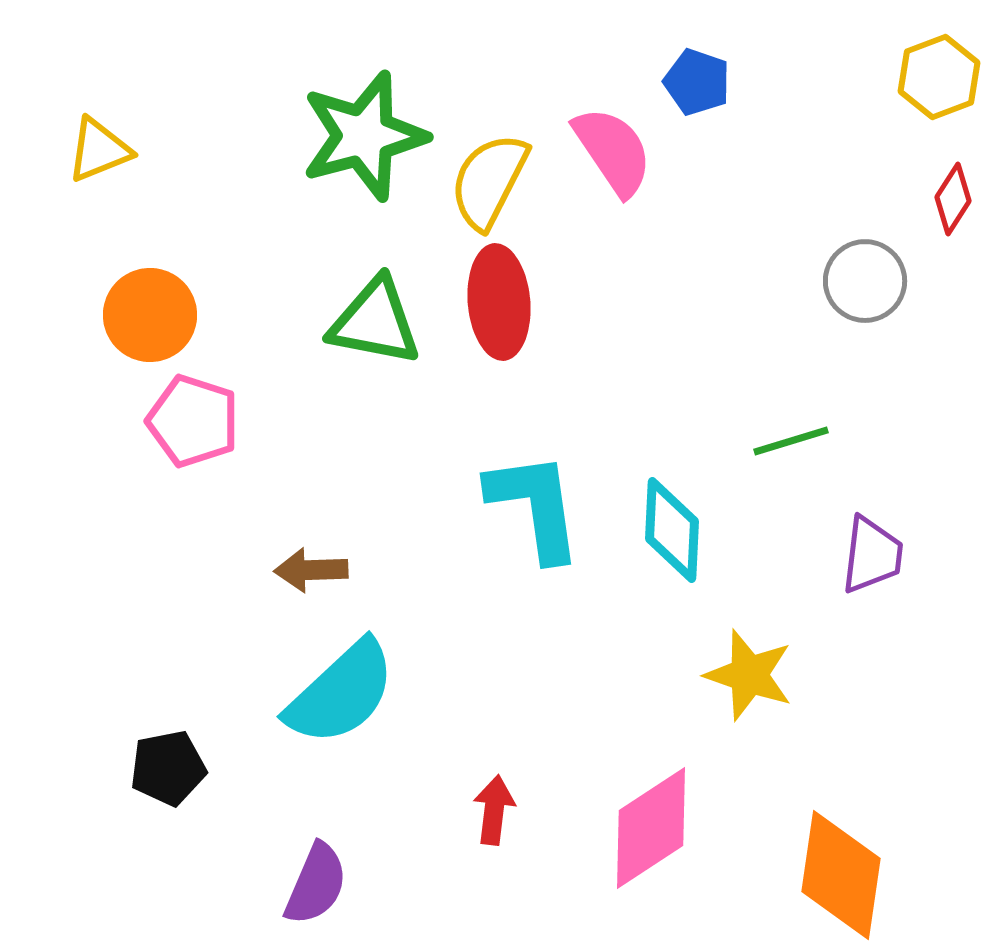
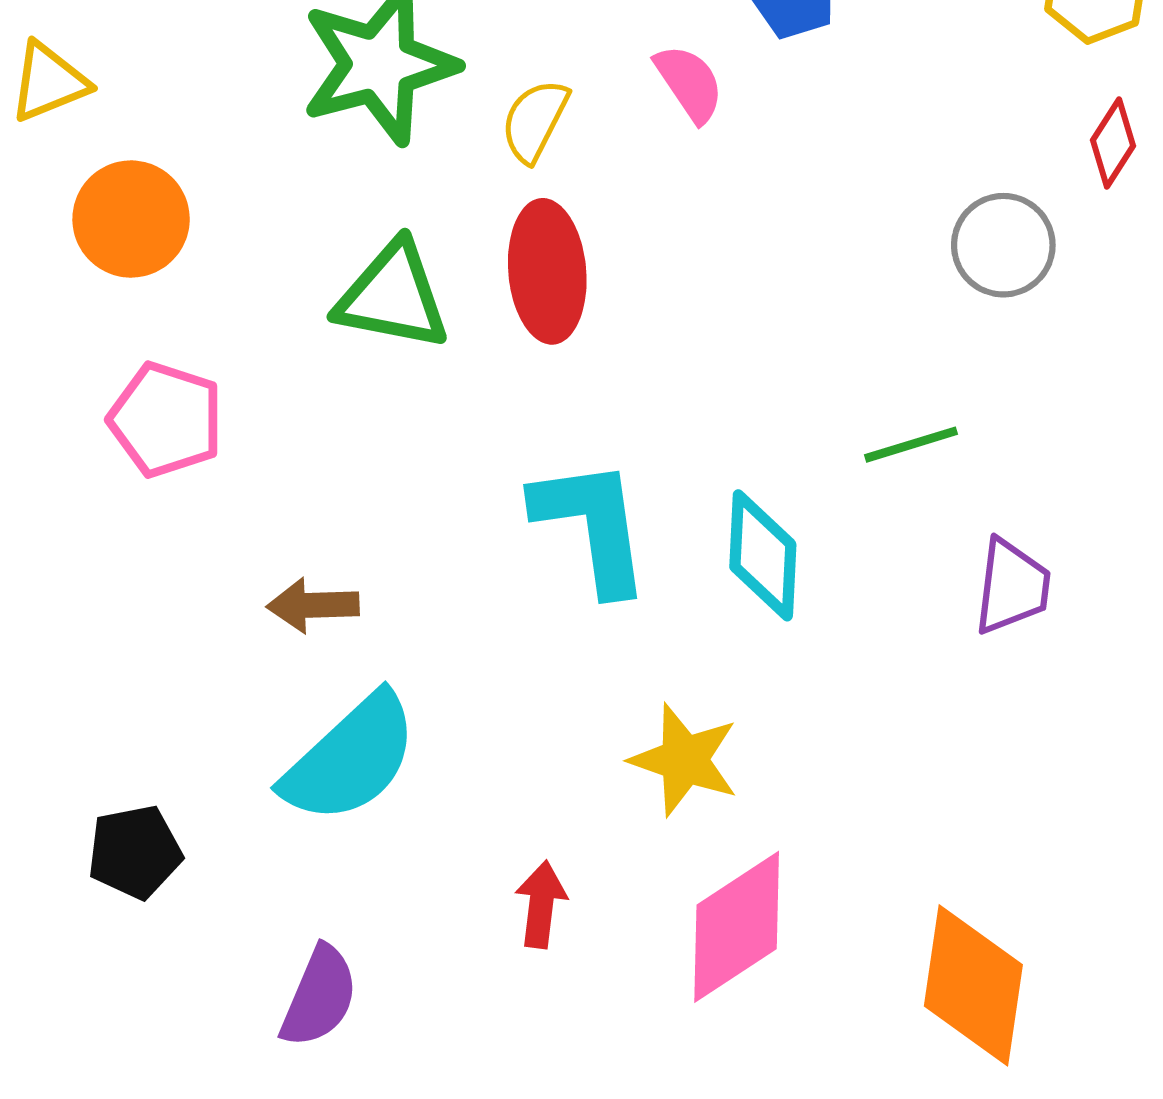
pink semicircle: (613, 151) -> (689, 83), size x0.7
yellow semicircle: (489, 181) -> (535, 121), size x0.7
orange circle: (150, 315) -> (131, 219), moved
yellow star: (749, 675) -> (684, 760), moved

